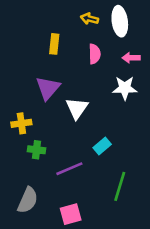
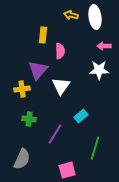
pink semicircle: (95, 54) -> (60, 51), moved
yellow cross: (21, 123) -> (22, 89), moved
purple line: (69, 169) -> (55, 134), turned -35
pink square: (71, 214) -> (67, 170), moved

